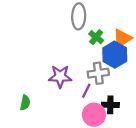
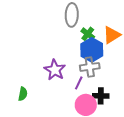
blue hexagon: (115, 55) -> (92, 50), moved
purple star: (60, 76) -> (55, 70), turned 30

